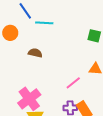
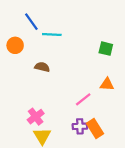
pink cross: (29, 99) -> (36, 117), size x0.7

